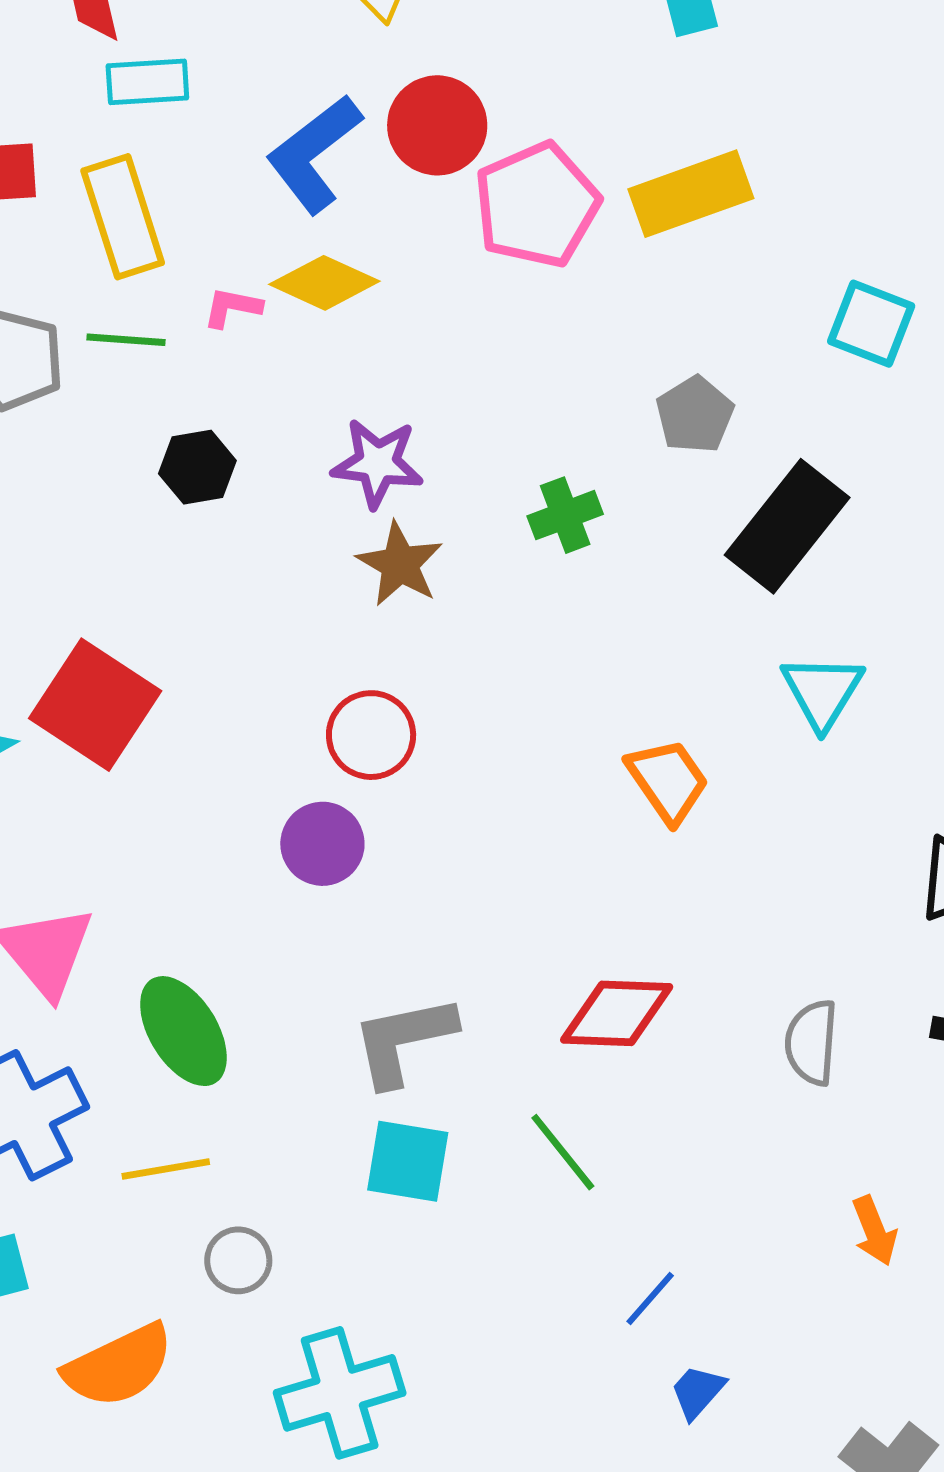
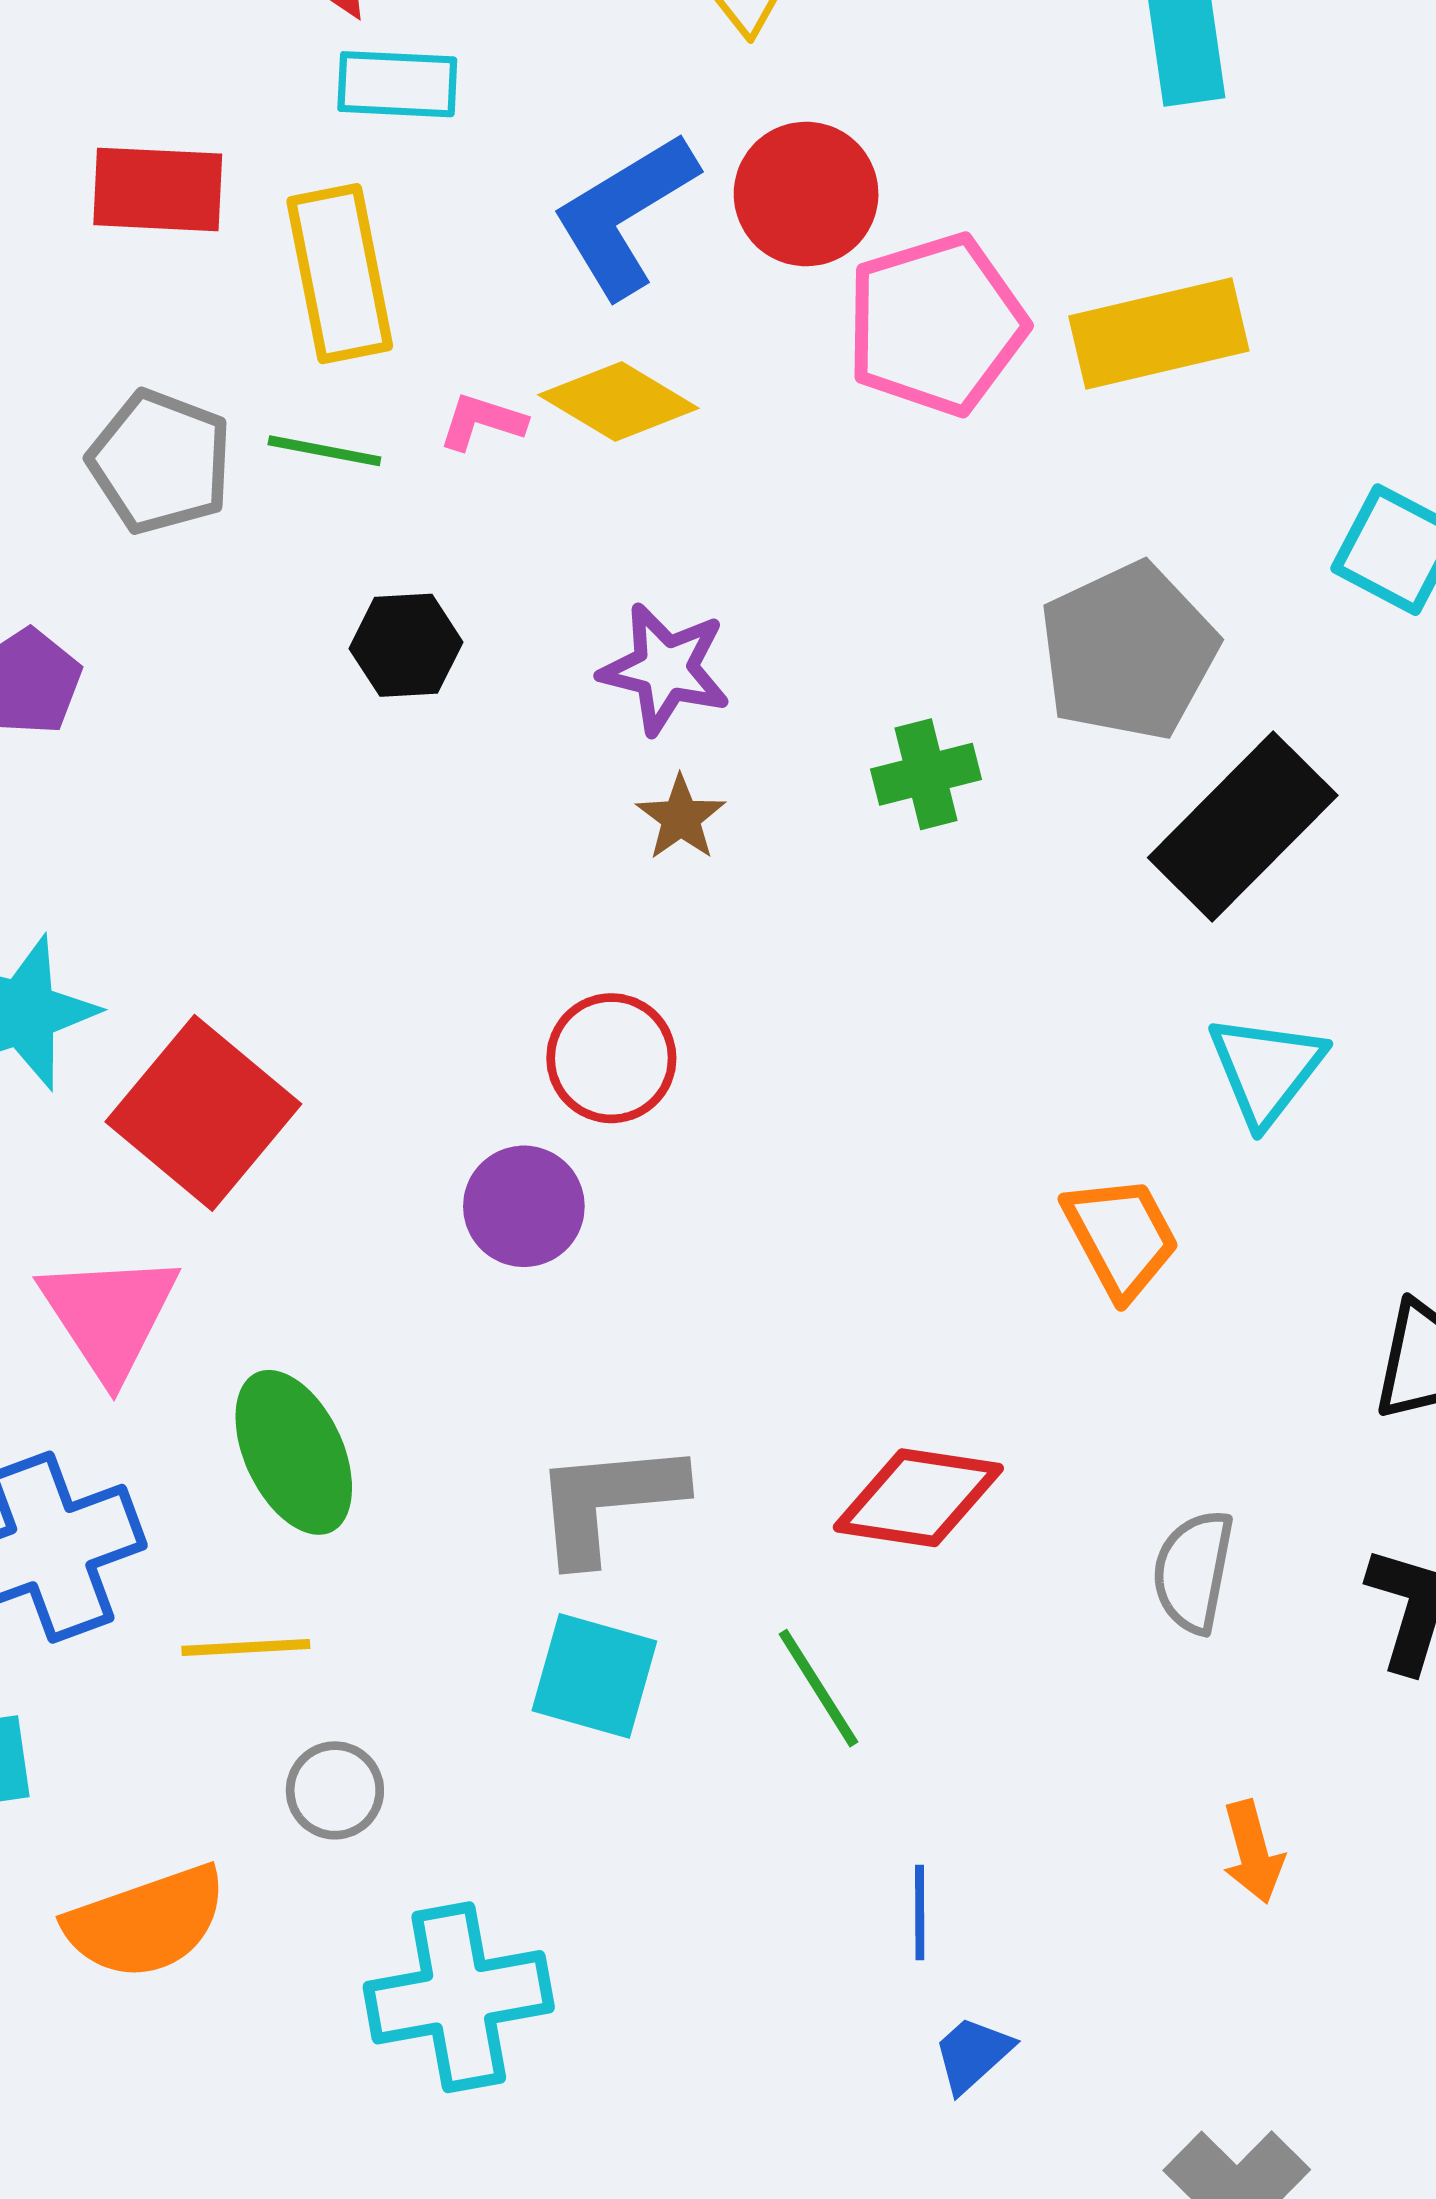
gray pentagon: (695, 415) -> (1128, 651), size x1.6
brown star: (400, 564) -> (681, 818), size x0.7
red square: (95, 705) -> (203, 1113), moved
orange trapezoid: (668, 781) -> (1121, 1237), moved
blue line: (650, 1299) -> (920, 1913), turned -48

